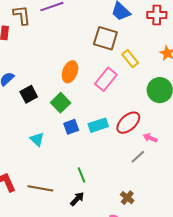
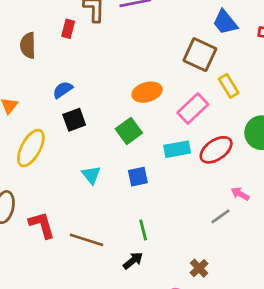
orange ellipse: (70, 72) -> (147, 92), turned 45
black square: (29, 94) -> (74, 120), moved
red ellipse: (128, 123) -> (216, 150), moved
cyan rectangle: (98, 125) -> (177, 149), moved
blue square: (71, 127) -> (138, 177), moved

